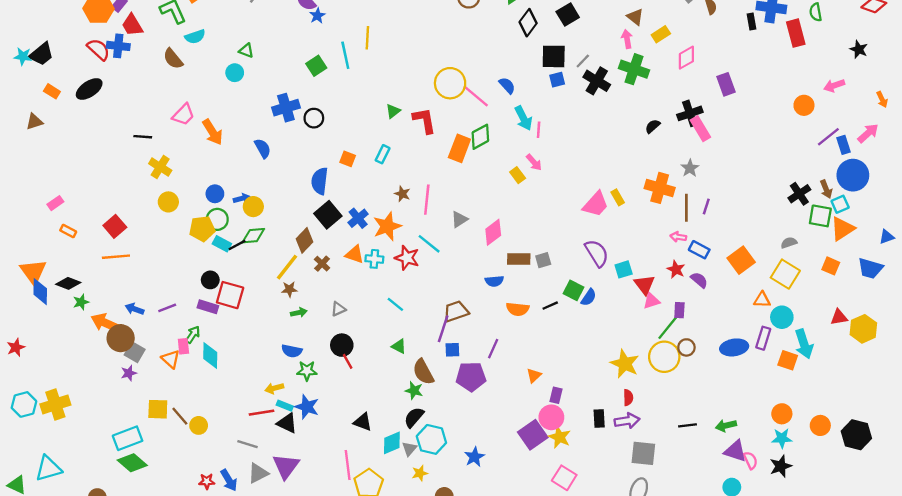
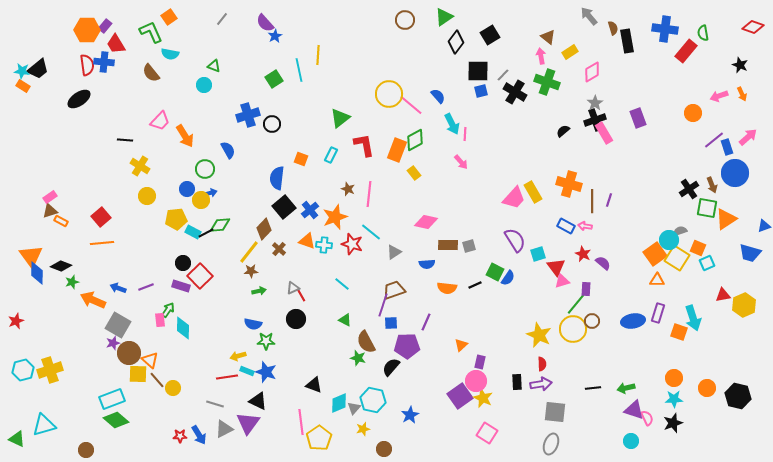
black rectangle: (752, 21) -> (627, 41), moved, size x1.6
red rectangle: (796, 33) -> (686, 51), turned 55
cyan semicircle: (195, 37) -> (170, 54), turned 30
red semicircle: (98, 49) -> (87, 65), turned 40
purple rectangle: (726, 84) -> (638, 118), moved
orange rectangle: (52, 91) -> (23, 86), moved
orange arrow: (882, 99) -> (742, 94), moved
green triangle: (393, 111) -> (340, 118), size x1.5
red L-shape: (424, 120) -> (364, 145), moved
brown triangle: (34, 122) -> (50, 211), moved
gray star: (690, 168) -> (595, 103), moved
yellow rectangle: (518, 175) -> (414, 173), moved
yellow rectangle: (618, 197) -> (533, 192), size x1.5
cyan square: (840, 204) -> (707, 263), moved
yellow circle: (253, 207) -> (201, 200), moved
green circle: (217, 219) -> (205, 169), moved
gray triangle: (459, 219) -> (394, 252), moved
pink diamond: (493, 232) -> (426, 222), turned 50
blue rectangle: (699, 250) -> (566, 226), moved
orange square: (741, 260) -> (655, 254), moved
orange square: (831, 266) -> (698, 248), moved
red square: (230, 295) -> (200, 276), turned 30
cyan circle: (782, 317) -> (669, 240), moved
brown circle: (121, 338) -> (129, 353), moved
gray square: (135, 352) -> (118, 325), size x1.4
orange triangle: (171, 359) -> (150, 360), moved
red line: (348, 361) -> (301, 295), moved
black semicircle: (414, 417) -> (391, 367), moved
black triangle: (287, 423) -> (258, 401), moved

